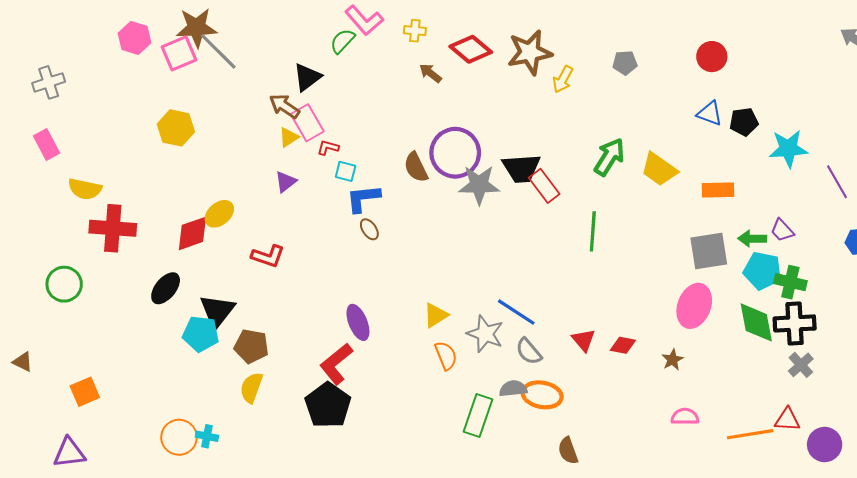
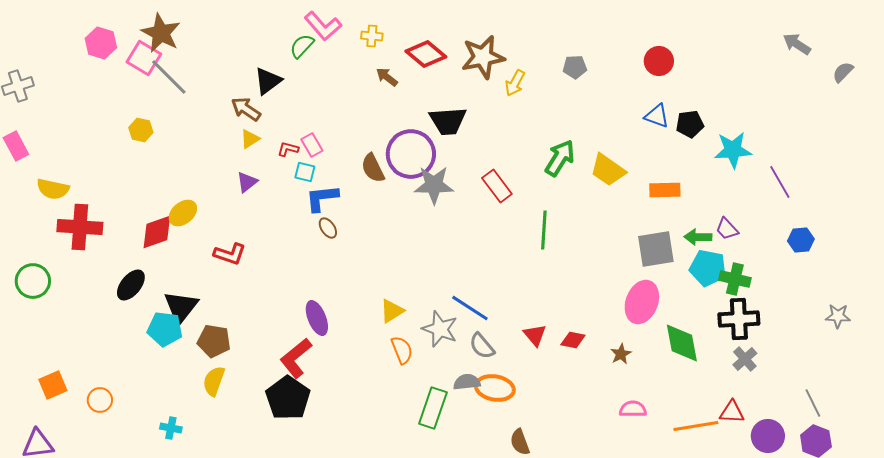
brown star: (197, 28) -> (161, 33), turned 30
gray line: (218, 51) -> (169, 77), moved
pink square: (179, 53) -> (144, 58), turned -36
pink rectangle: (307, 123) -> (312, 145), moved, size x0.7
yellow hexagon: (176, 128) -> (141, 130), size x0.7
black trapezoid: (521, 168) -> (448, 121), moved
green diamond: (756, 322) -> (682, 343), moved
orange circle: (179, 437) -> (100, 400), moved, size x0.7

